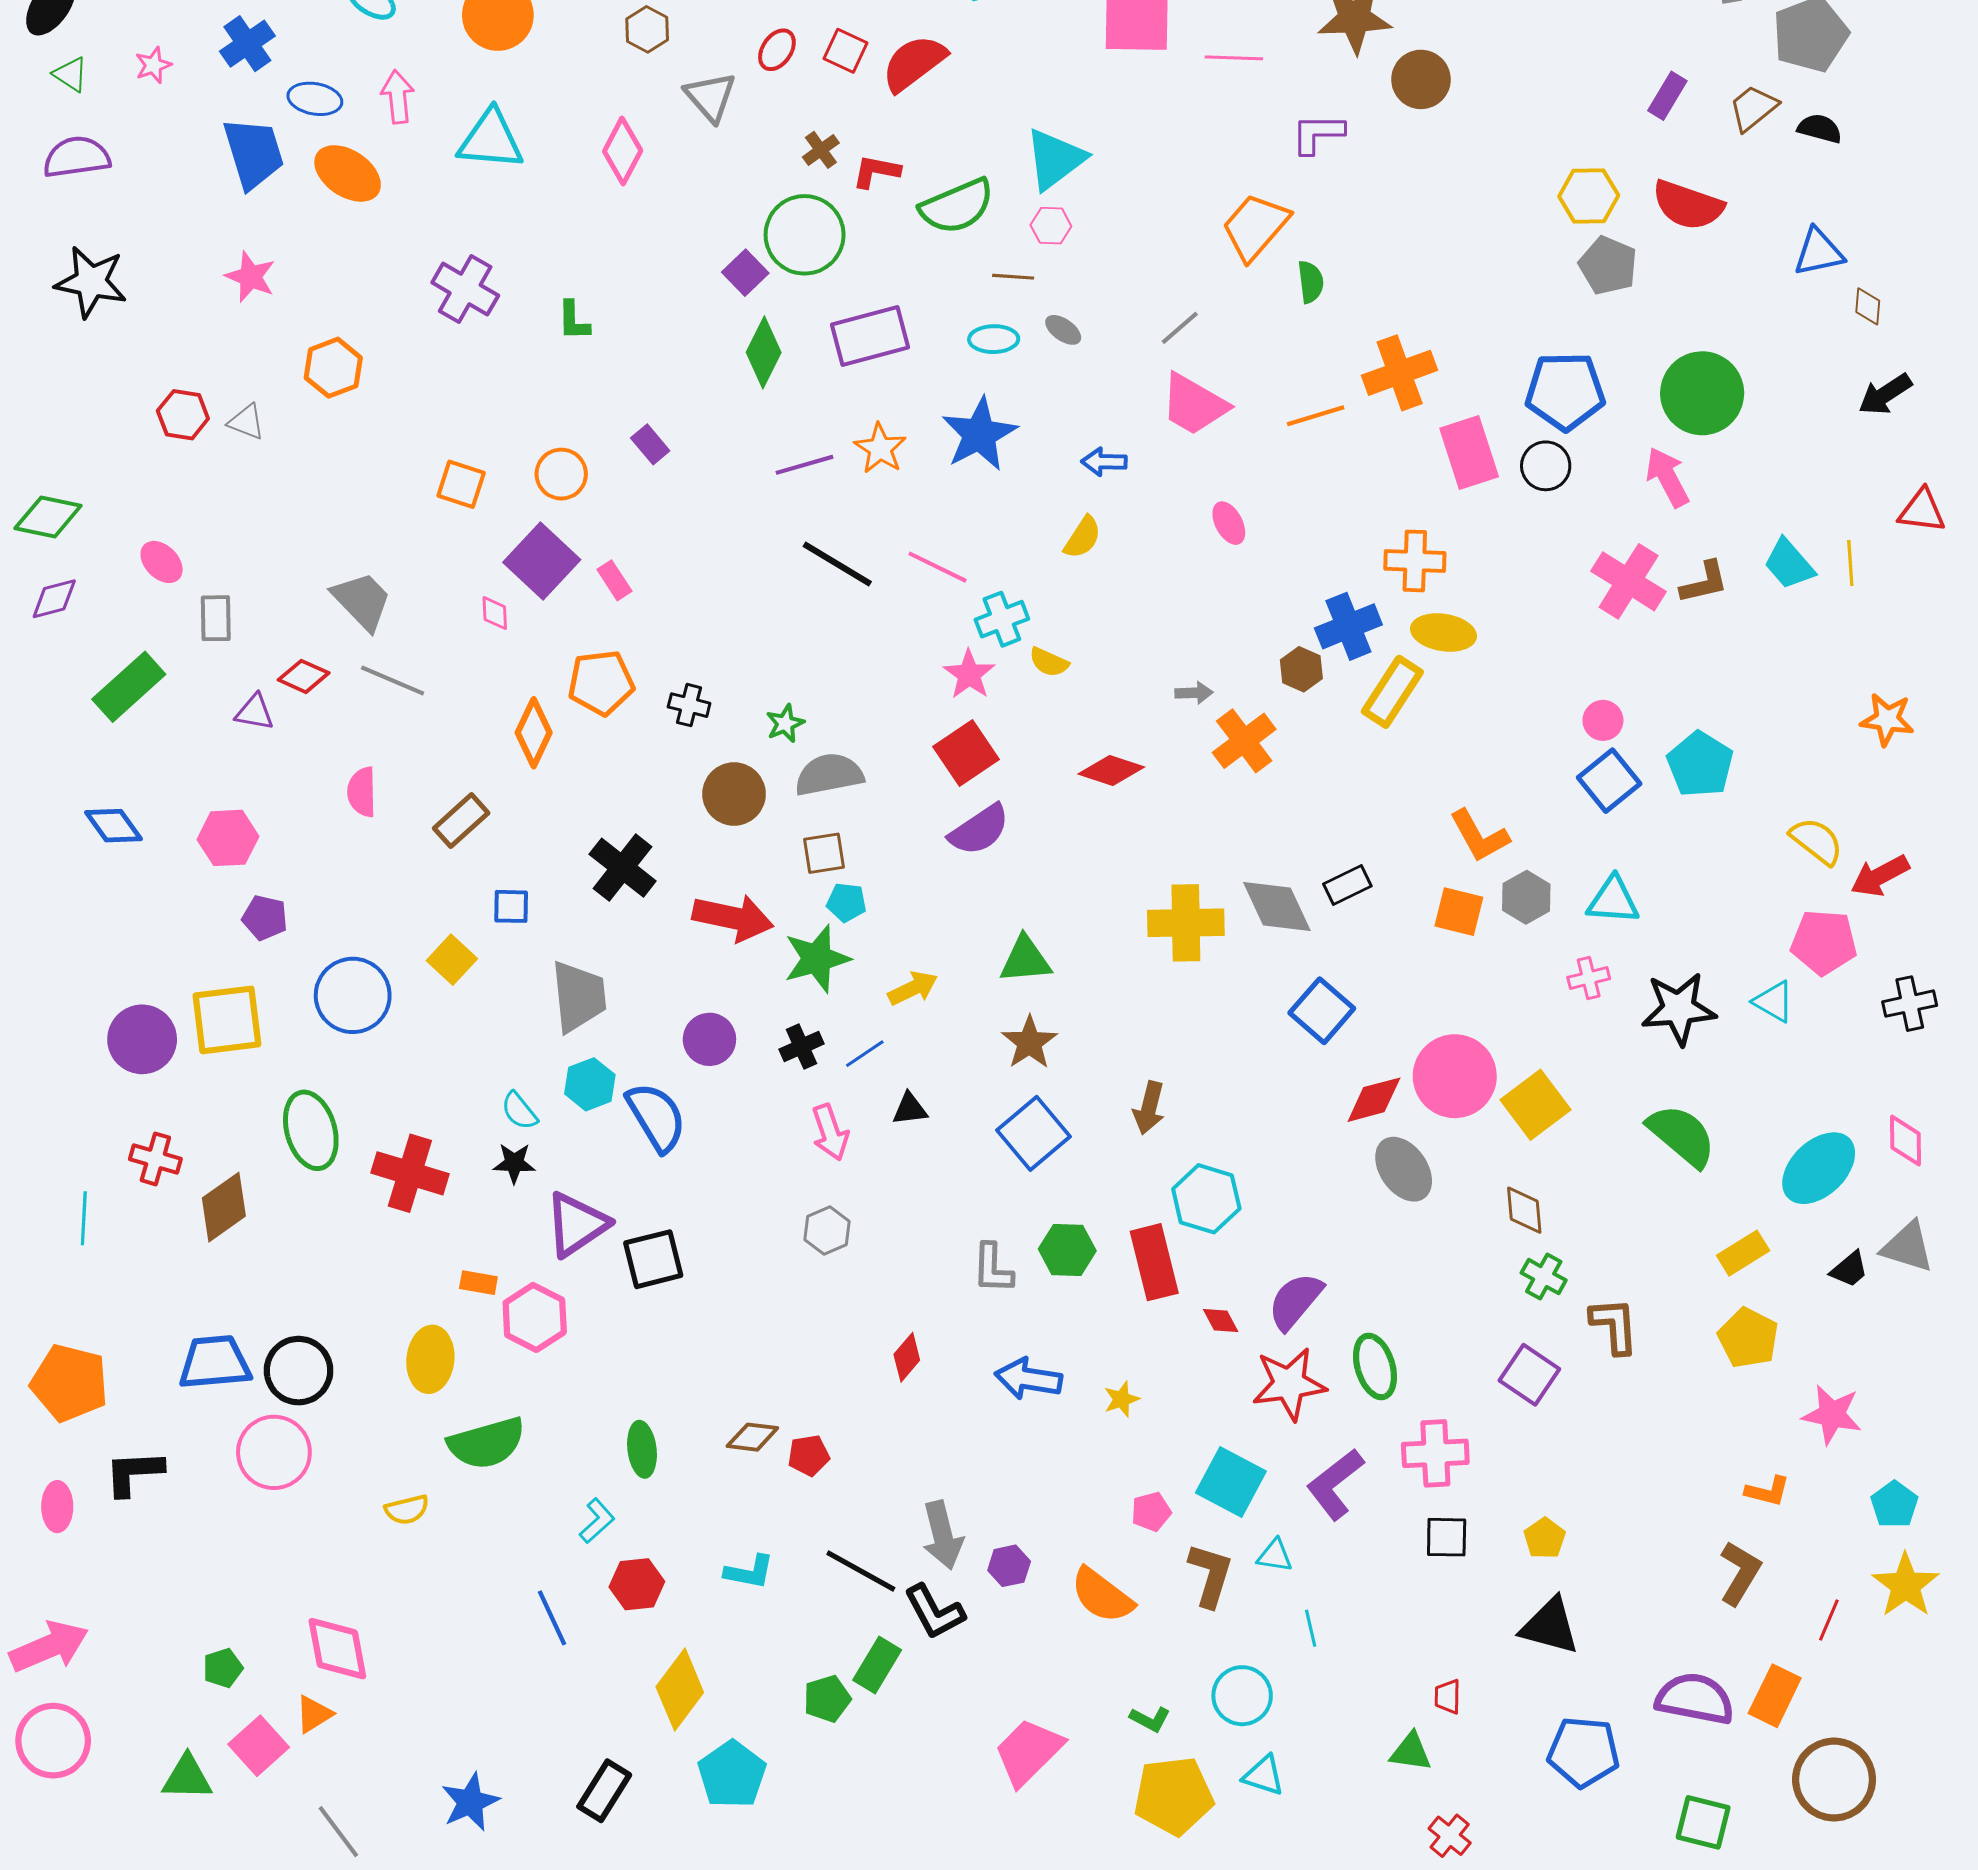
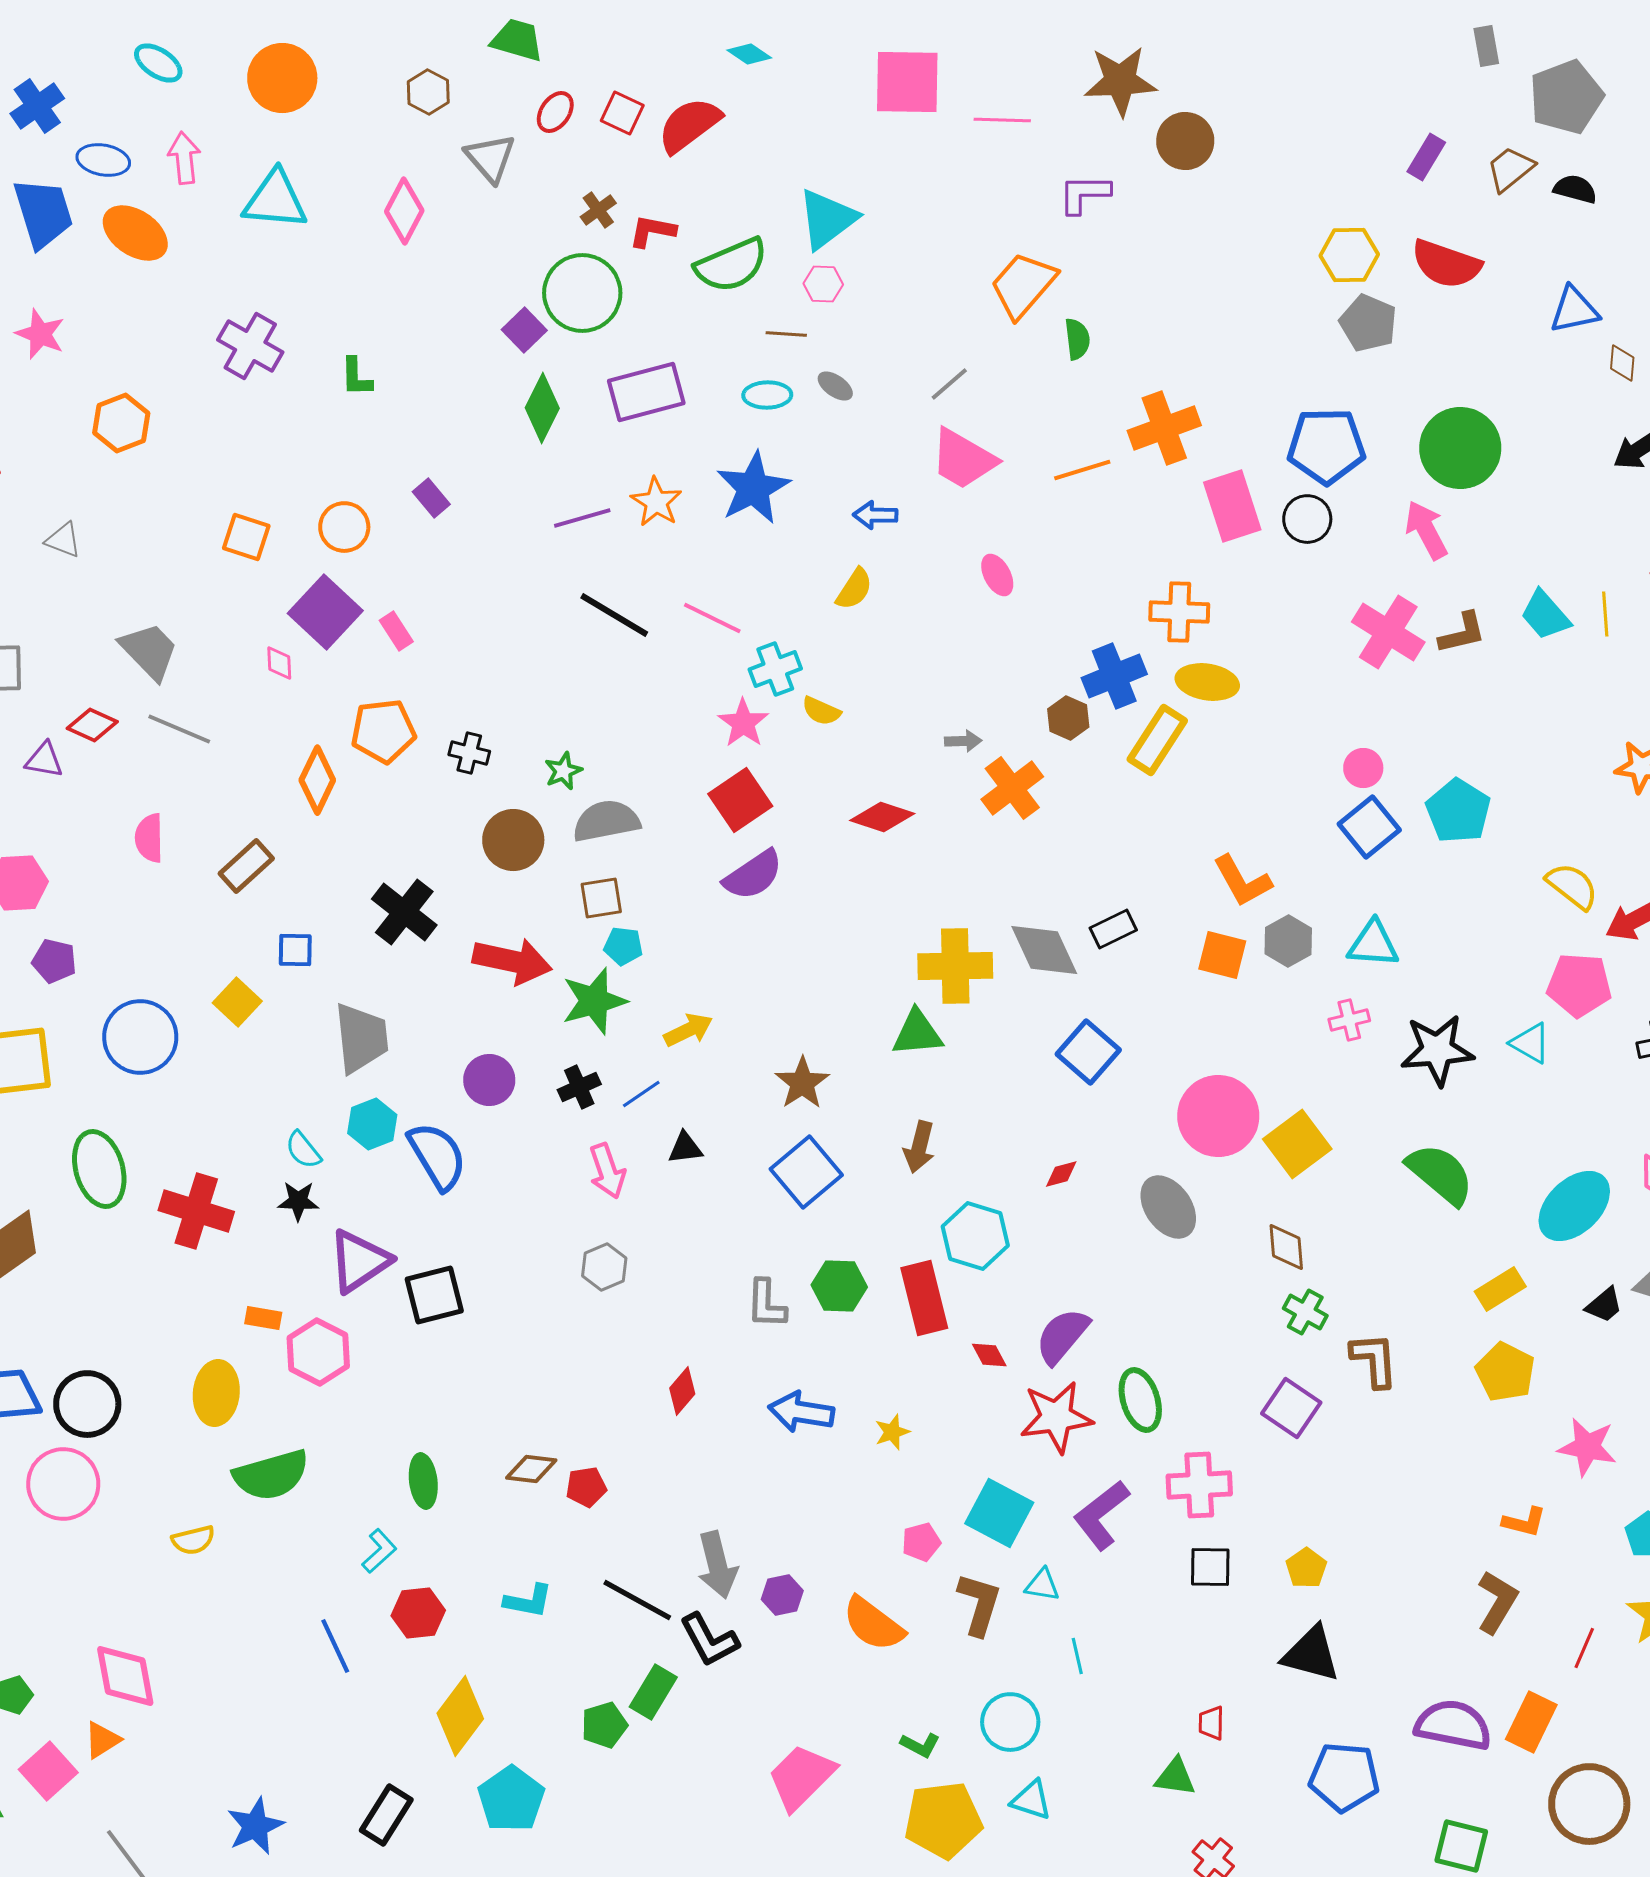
gray triangle: (246, 422) -> (63, 540), moved
green triangle: (1025, 960) -> (917, 1033), moved
red diamond: (1374, 1100) -> (1061, 1174), moved, size x0.6

